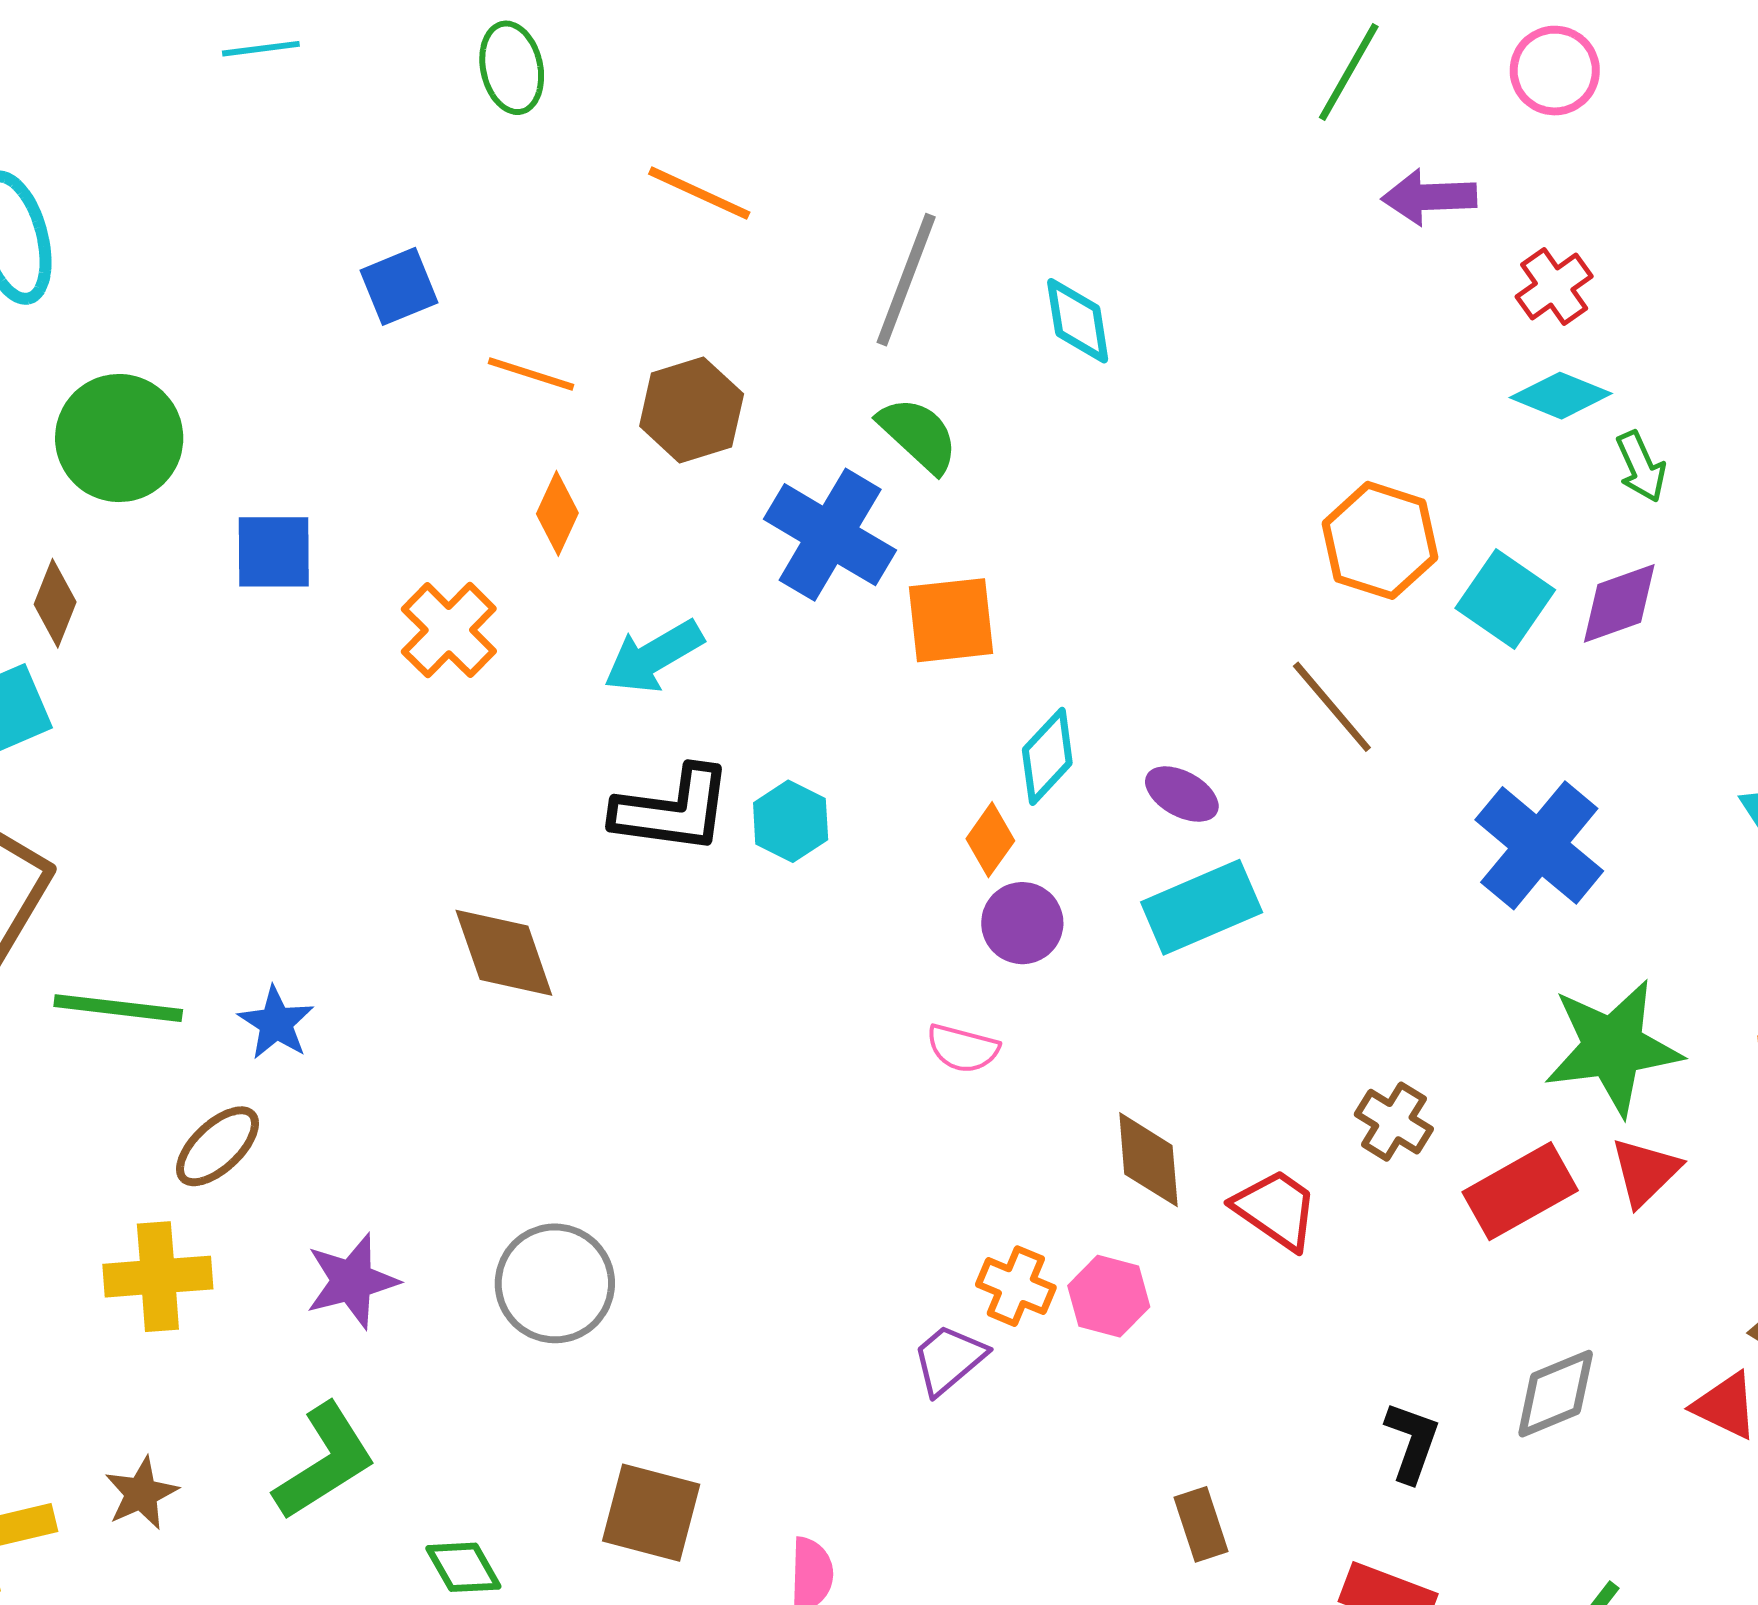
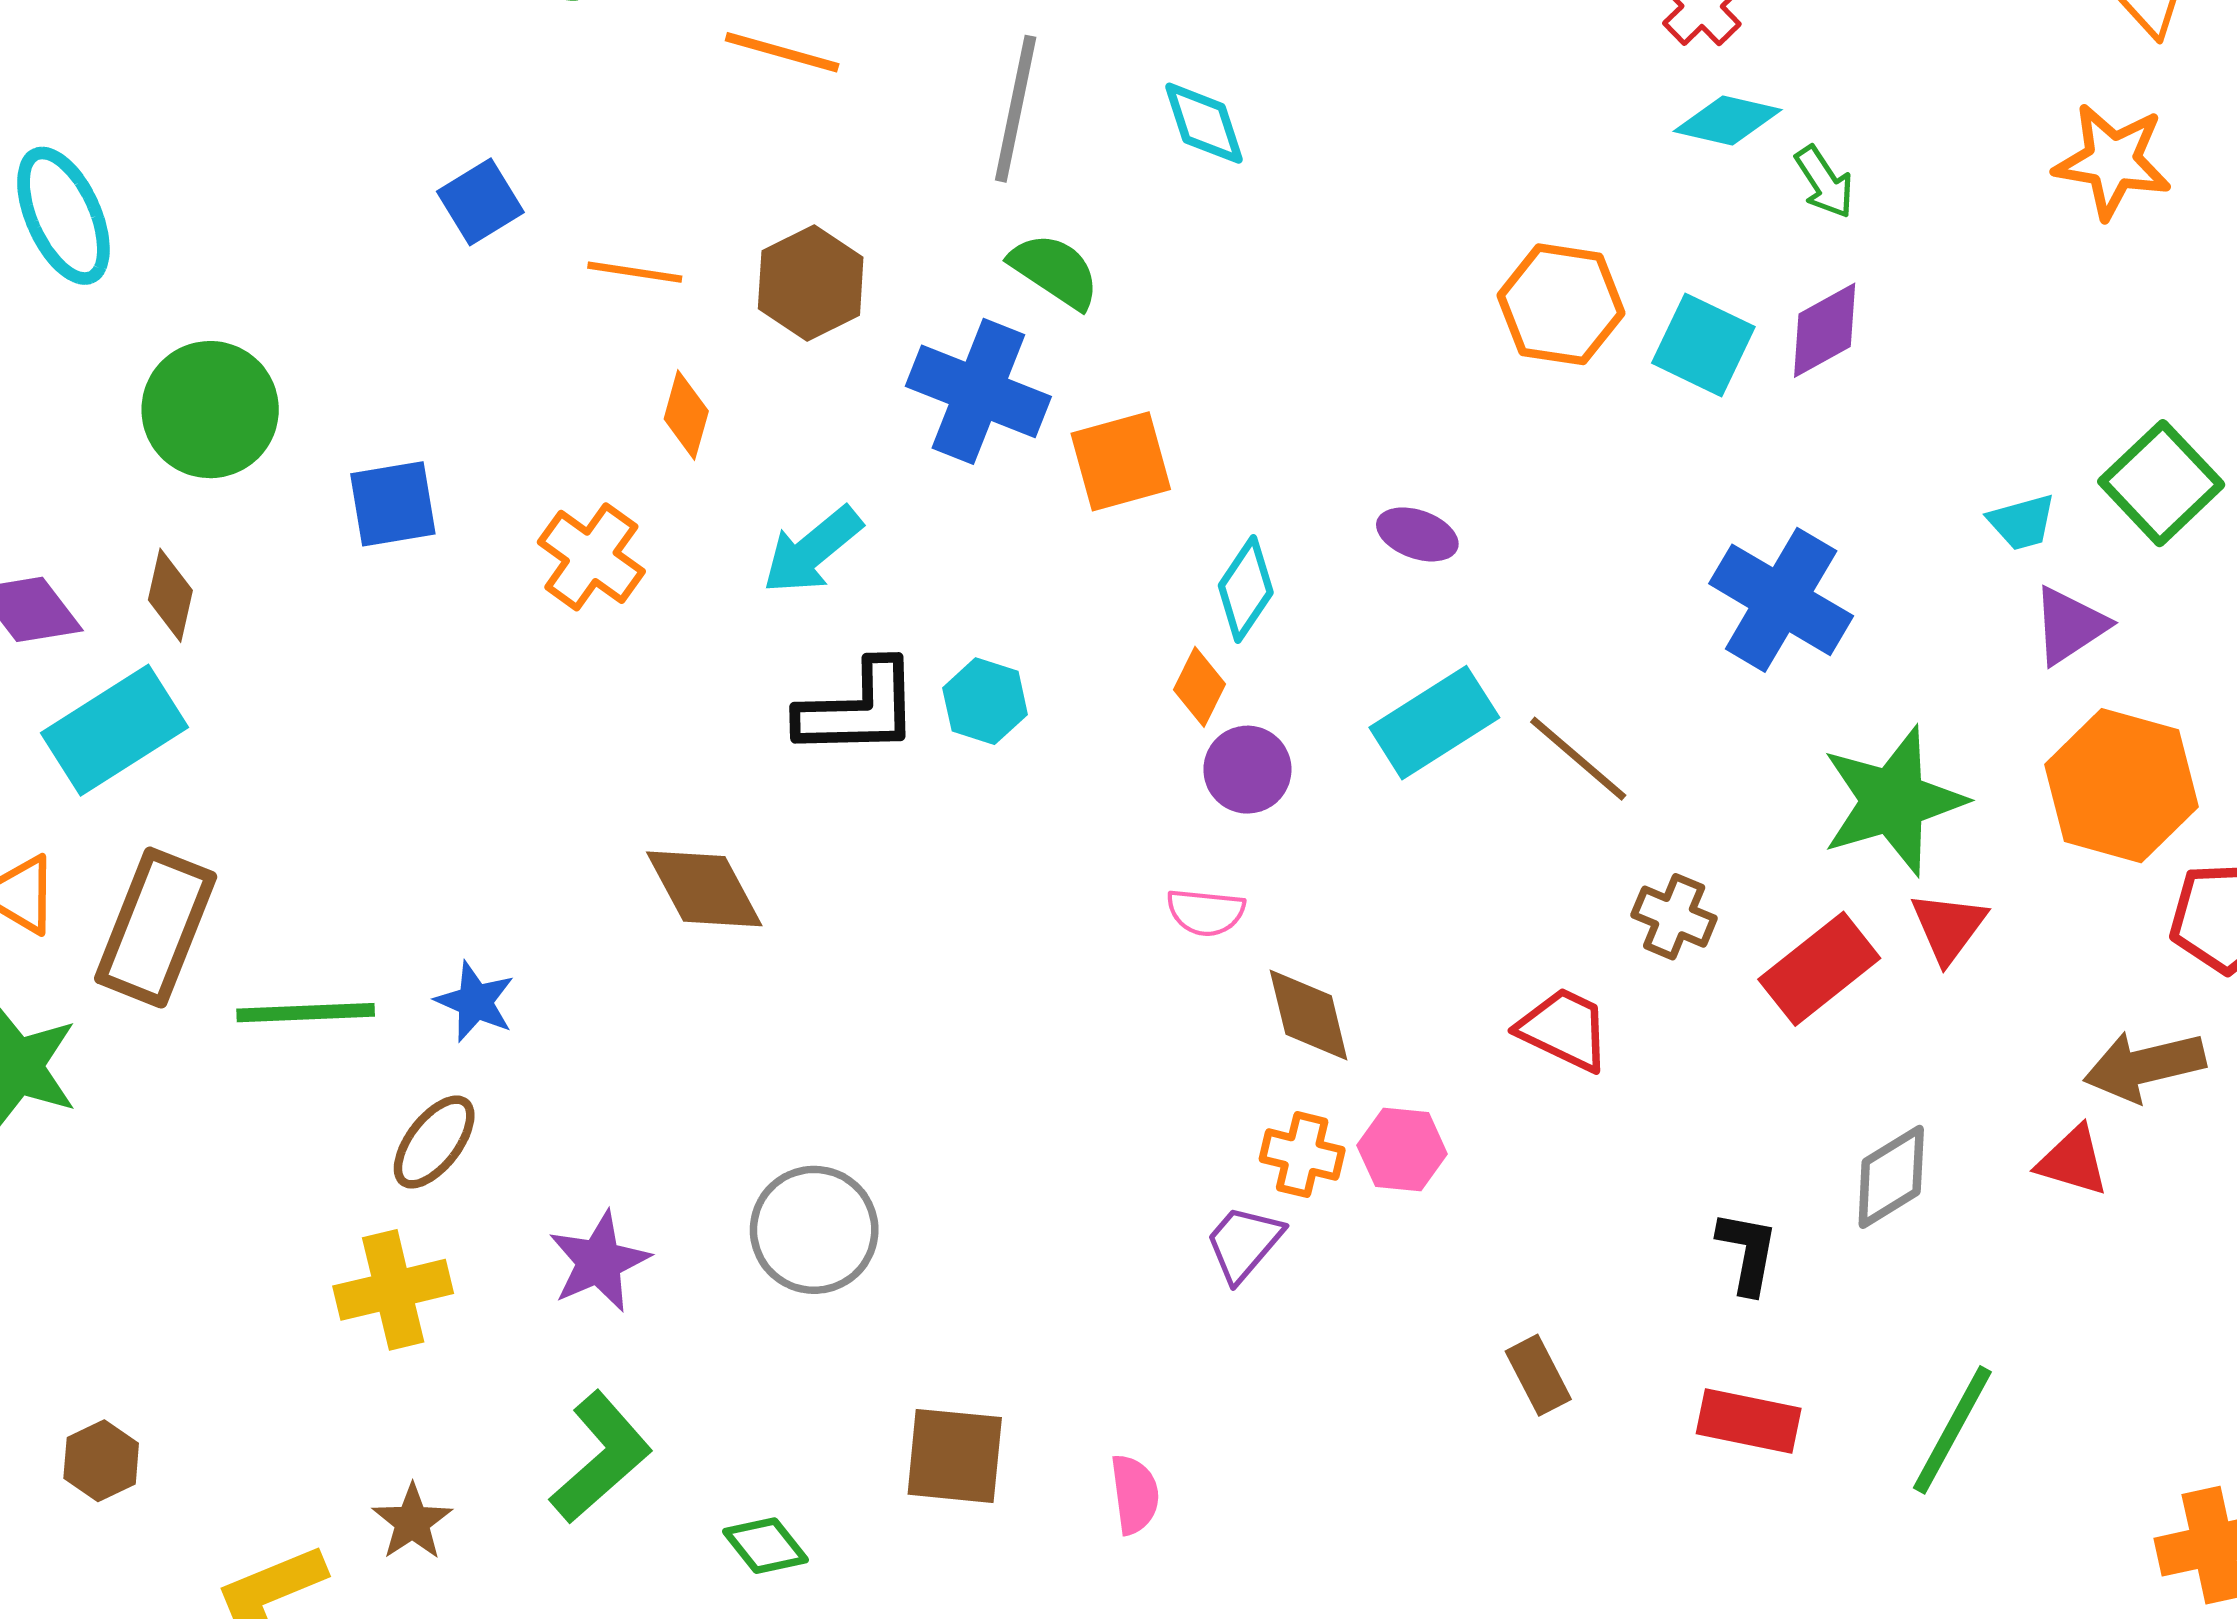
brown line: (1332, 707) -> (1578, 759), moved
purple ellipse: (1182, 794) -> (1417, 534), moved
brown diamond: (1148, 1160) -> (1309, 1015), moved

